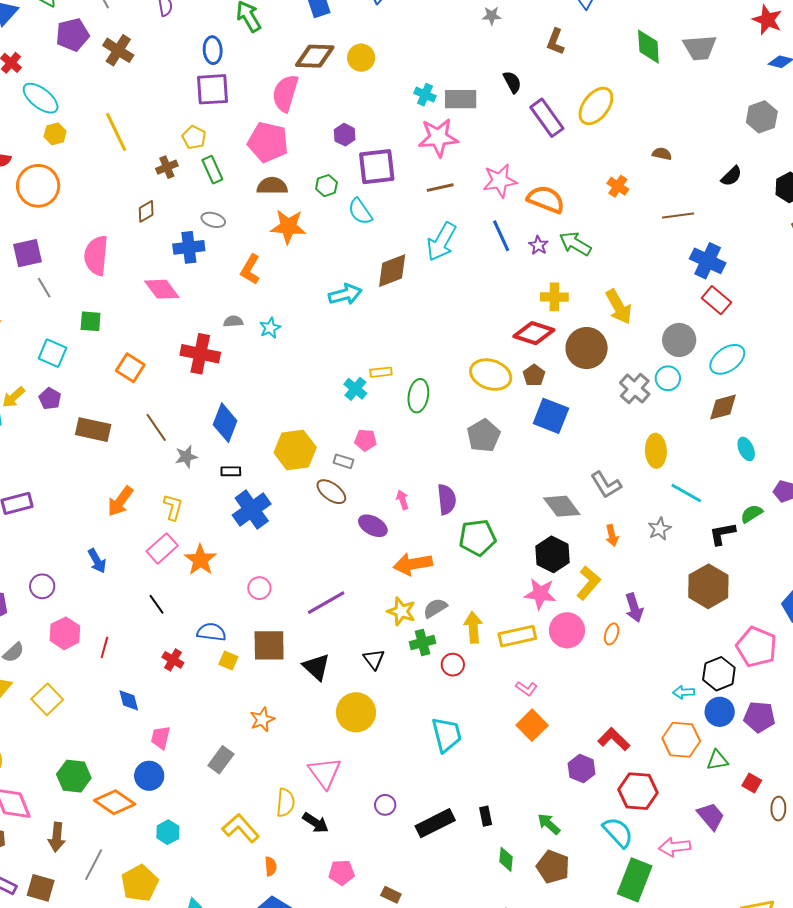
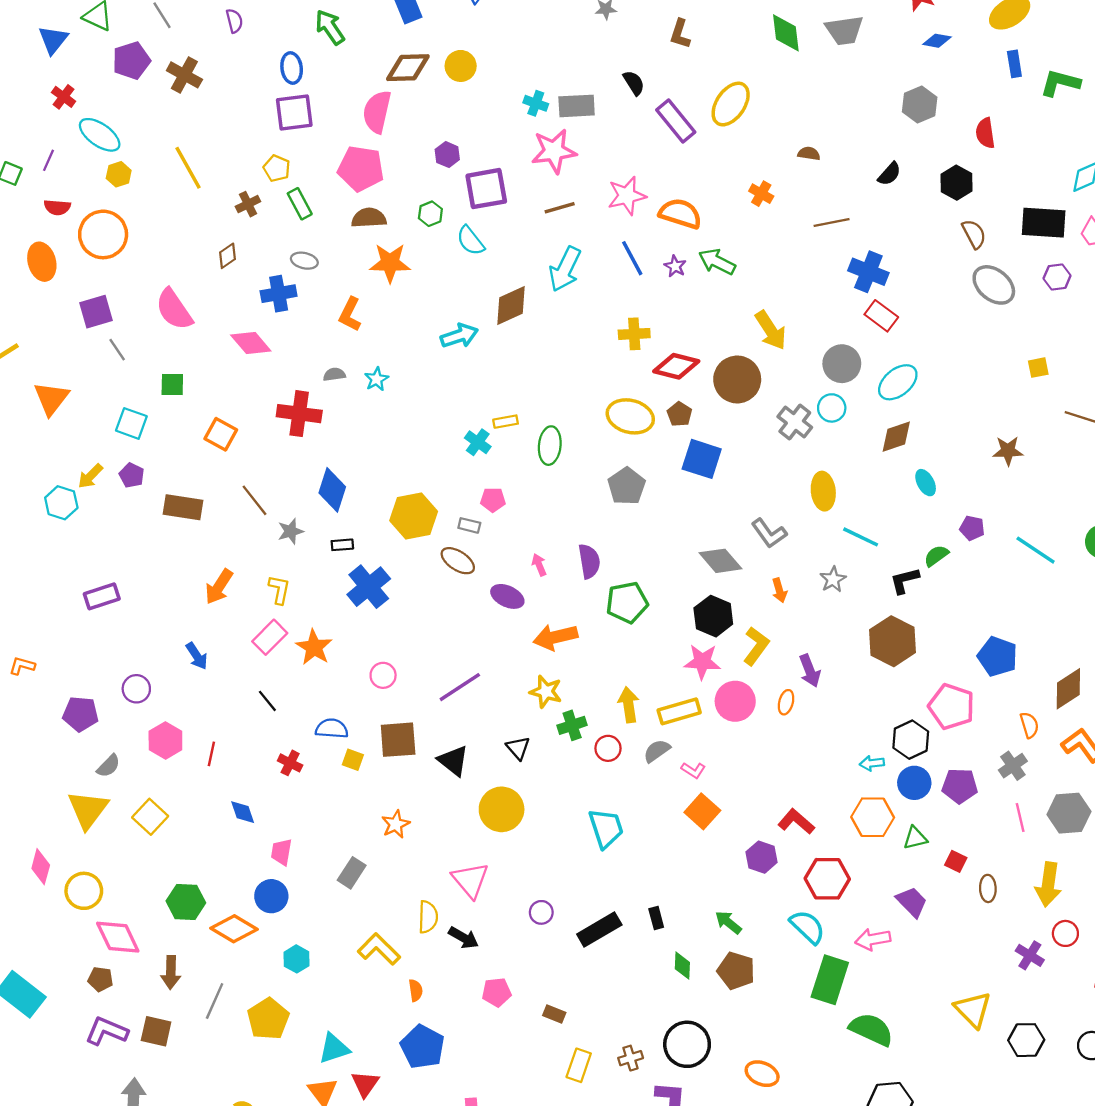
pink semicircle: (96, 255) -> (174, 309), turned -36
yellow cross: (554, 297) -> (634, 334), moved
gray semicircle: (435, 608) -> (657, 751), moved

